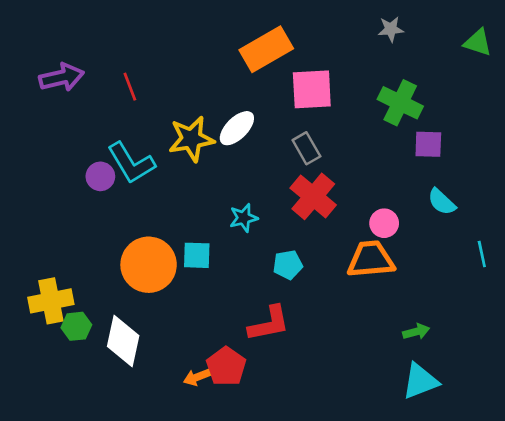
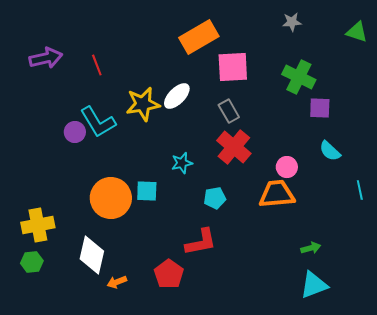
green hexagon: (76, 326) -> (32, 262), moved
orange arrow: (197, 377) -> (117, 282), moved

